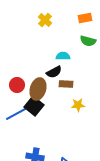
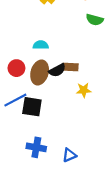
cyan semicircle: (63, 56) -> (41, 45), moved
black semicircle: (54, 72) -> (57, 70), moved
black square: (34, 106) -> (32, 107), moved, turned -30

